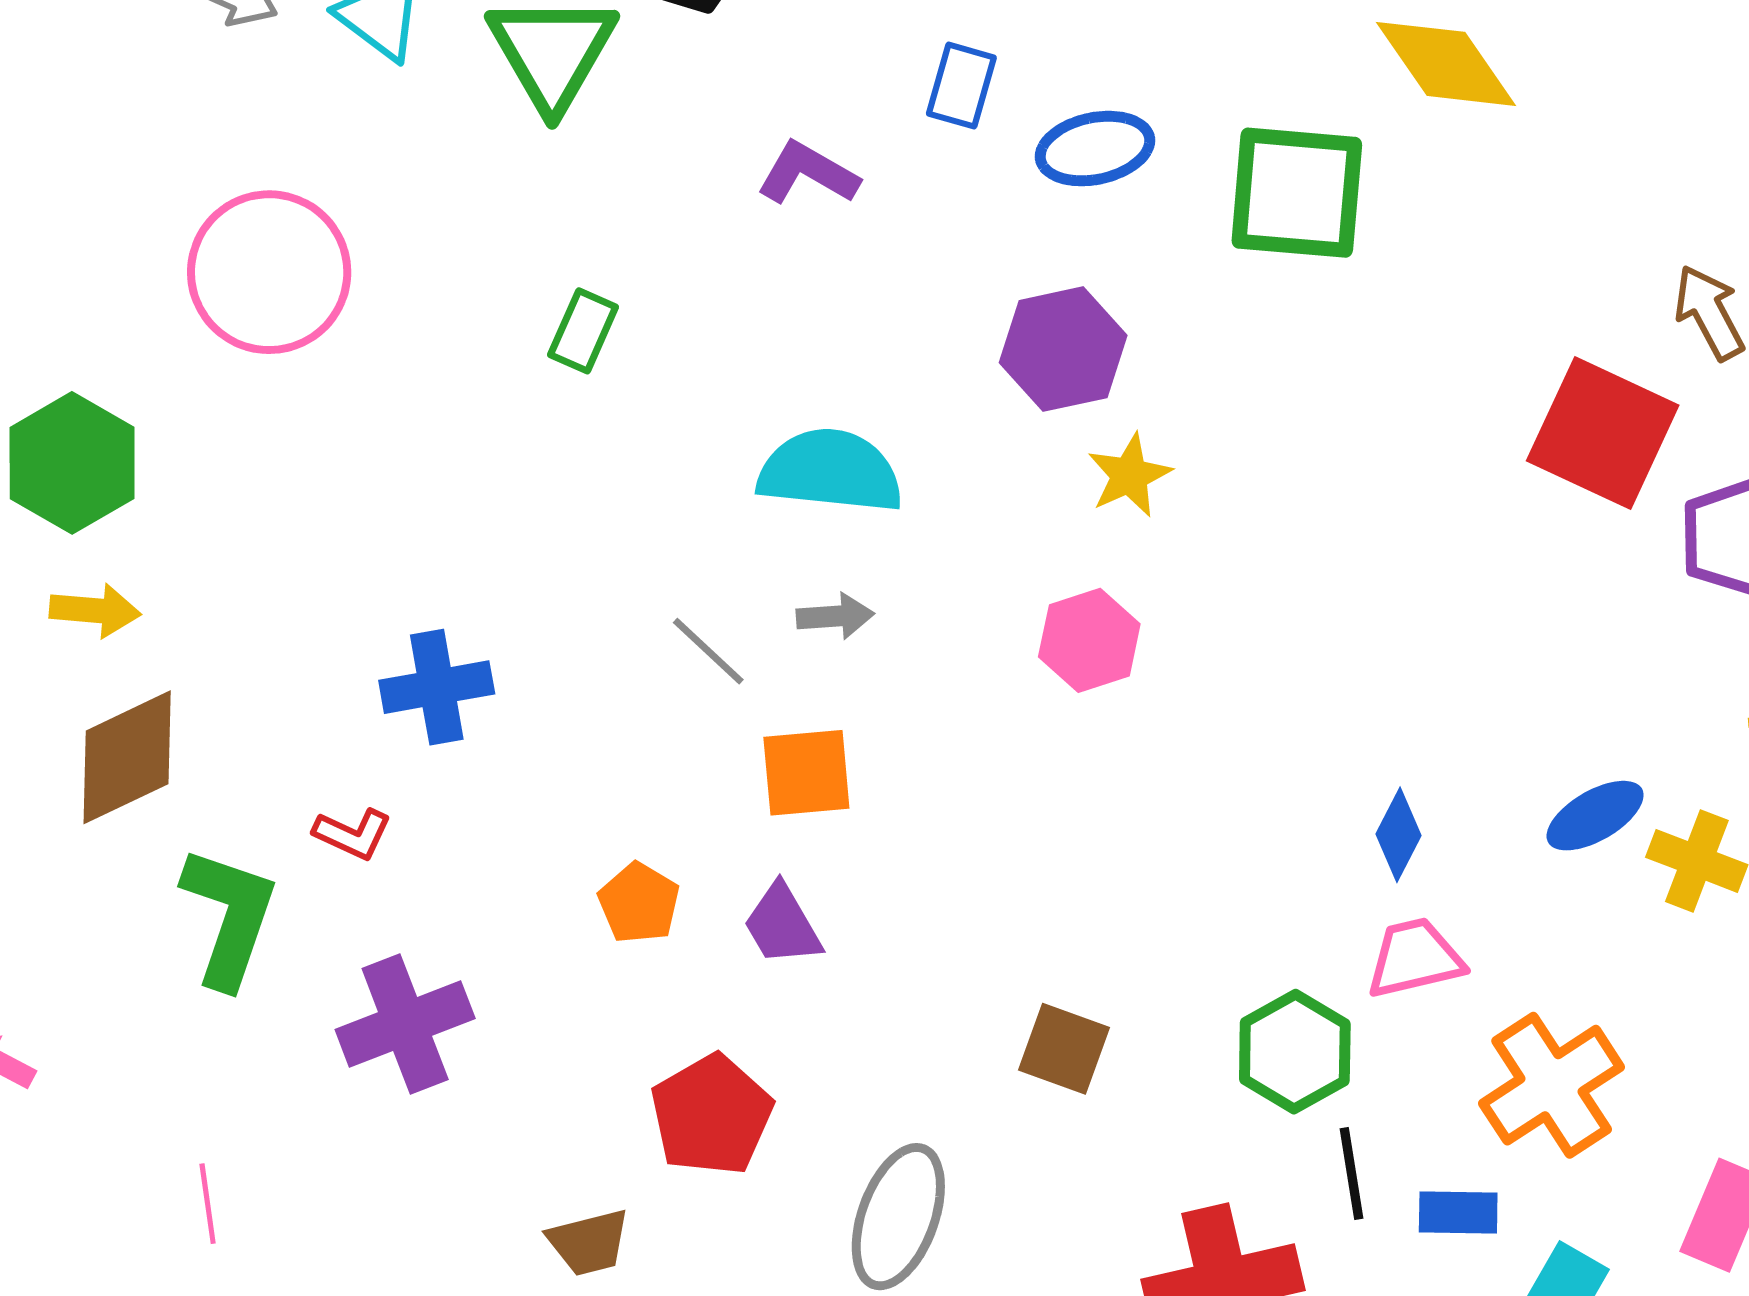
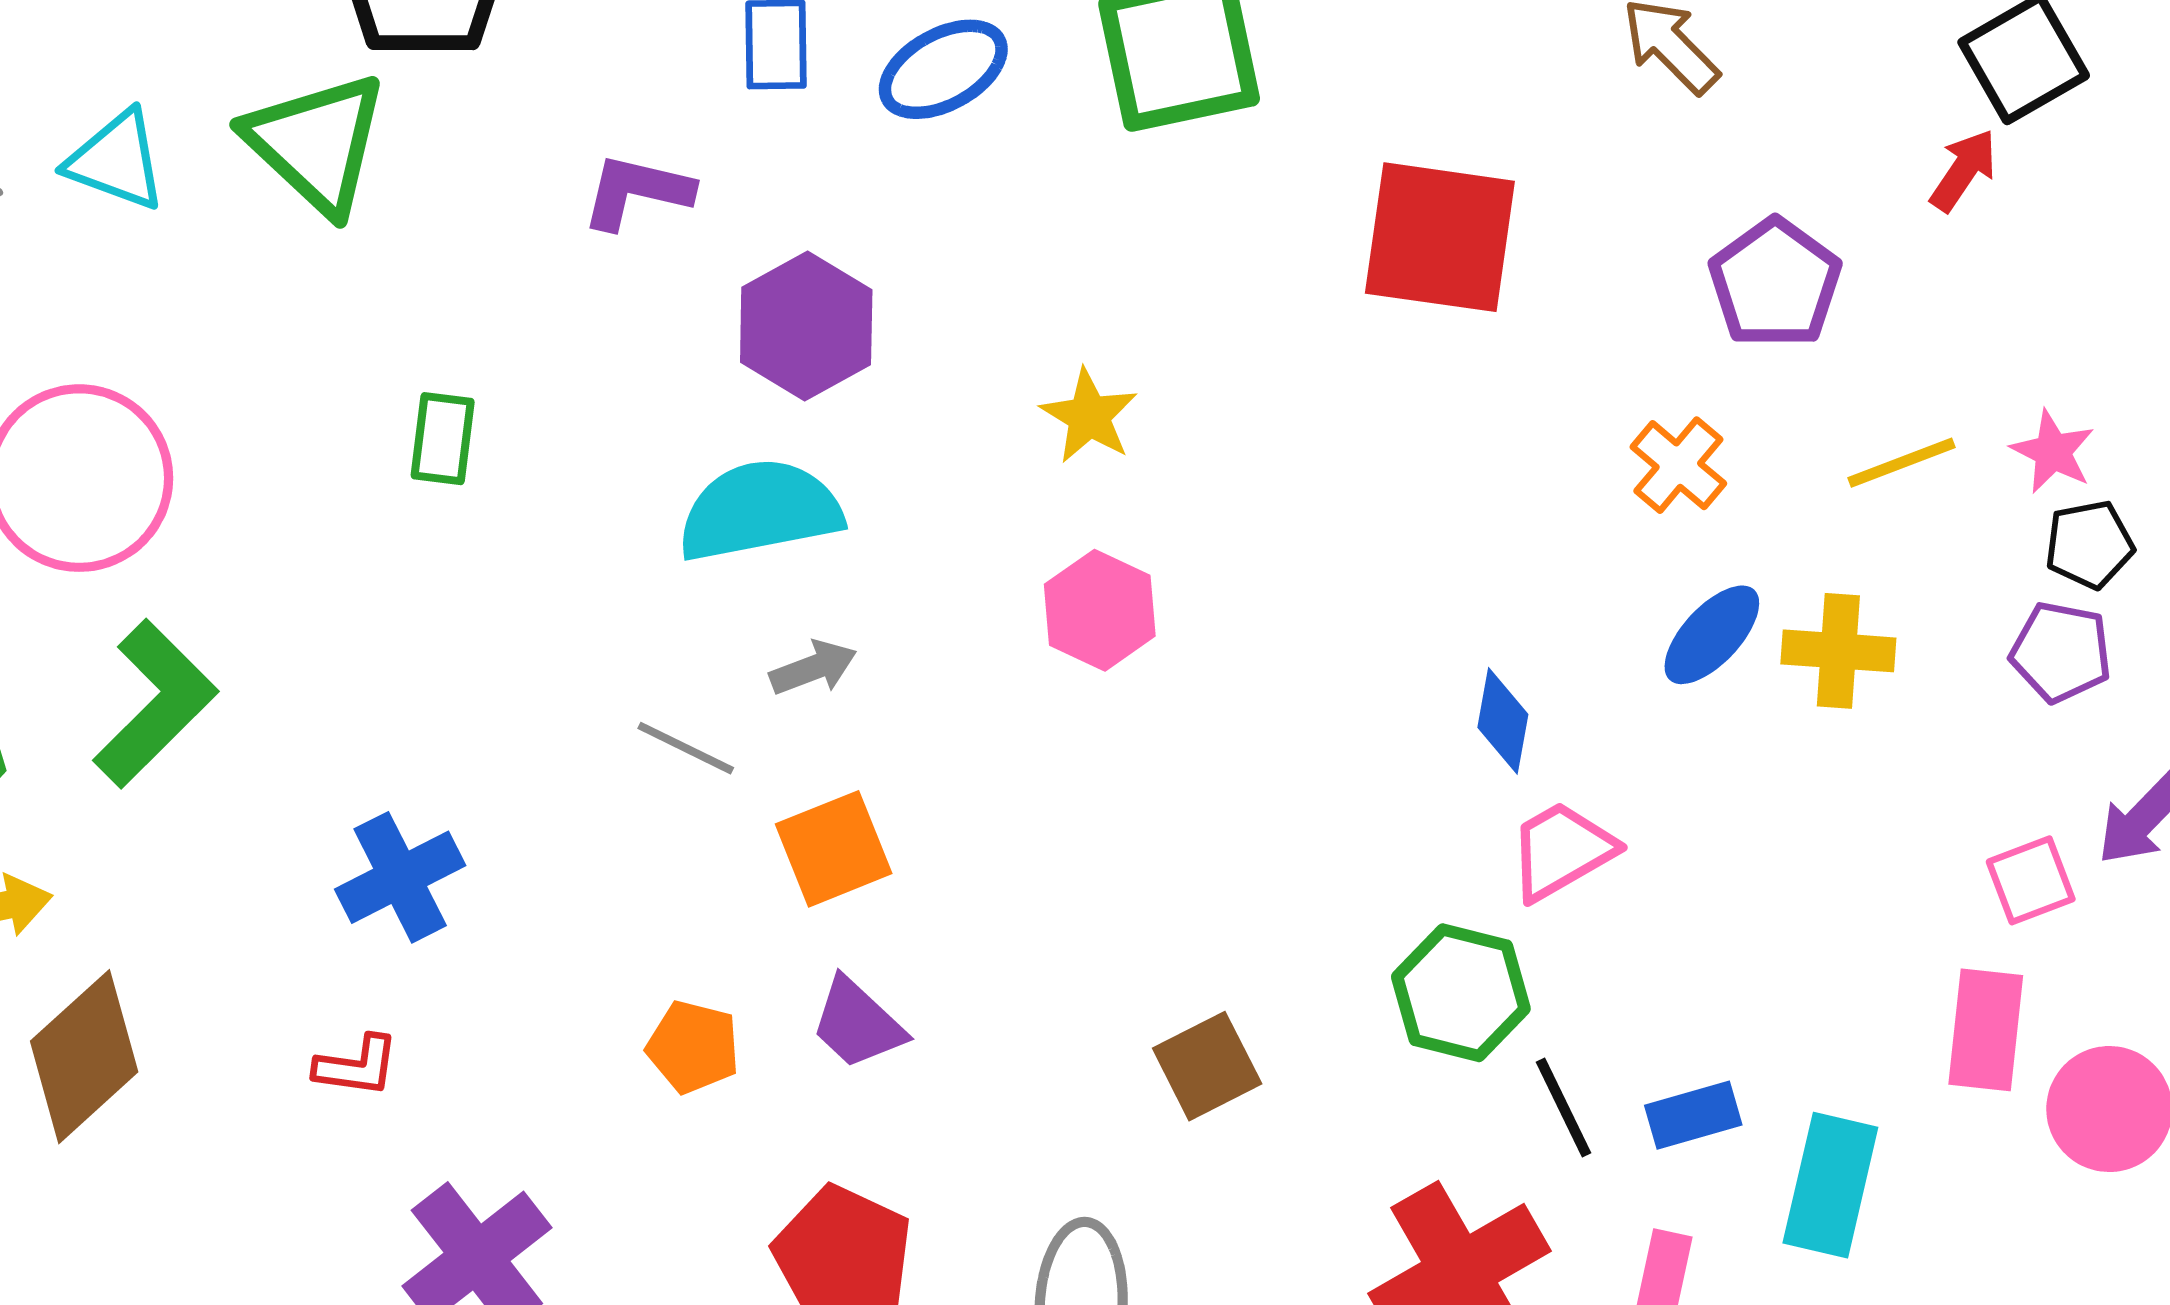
purple hexagon: (1063, 349) -> (806, 326), moved
red square: (1603, 433) -> (1440, 237), moved
green L-shape: (229, 917) -> (155, 704), moved, turned 43
brown square: (1064, 1049) -> (1207, 1066), turned -30
orange cross: (1552, 1085) -> (1678, 465), moved, size x0.6

